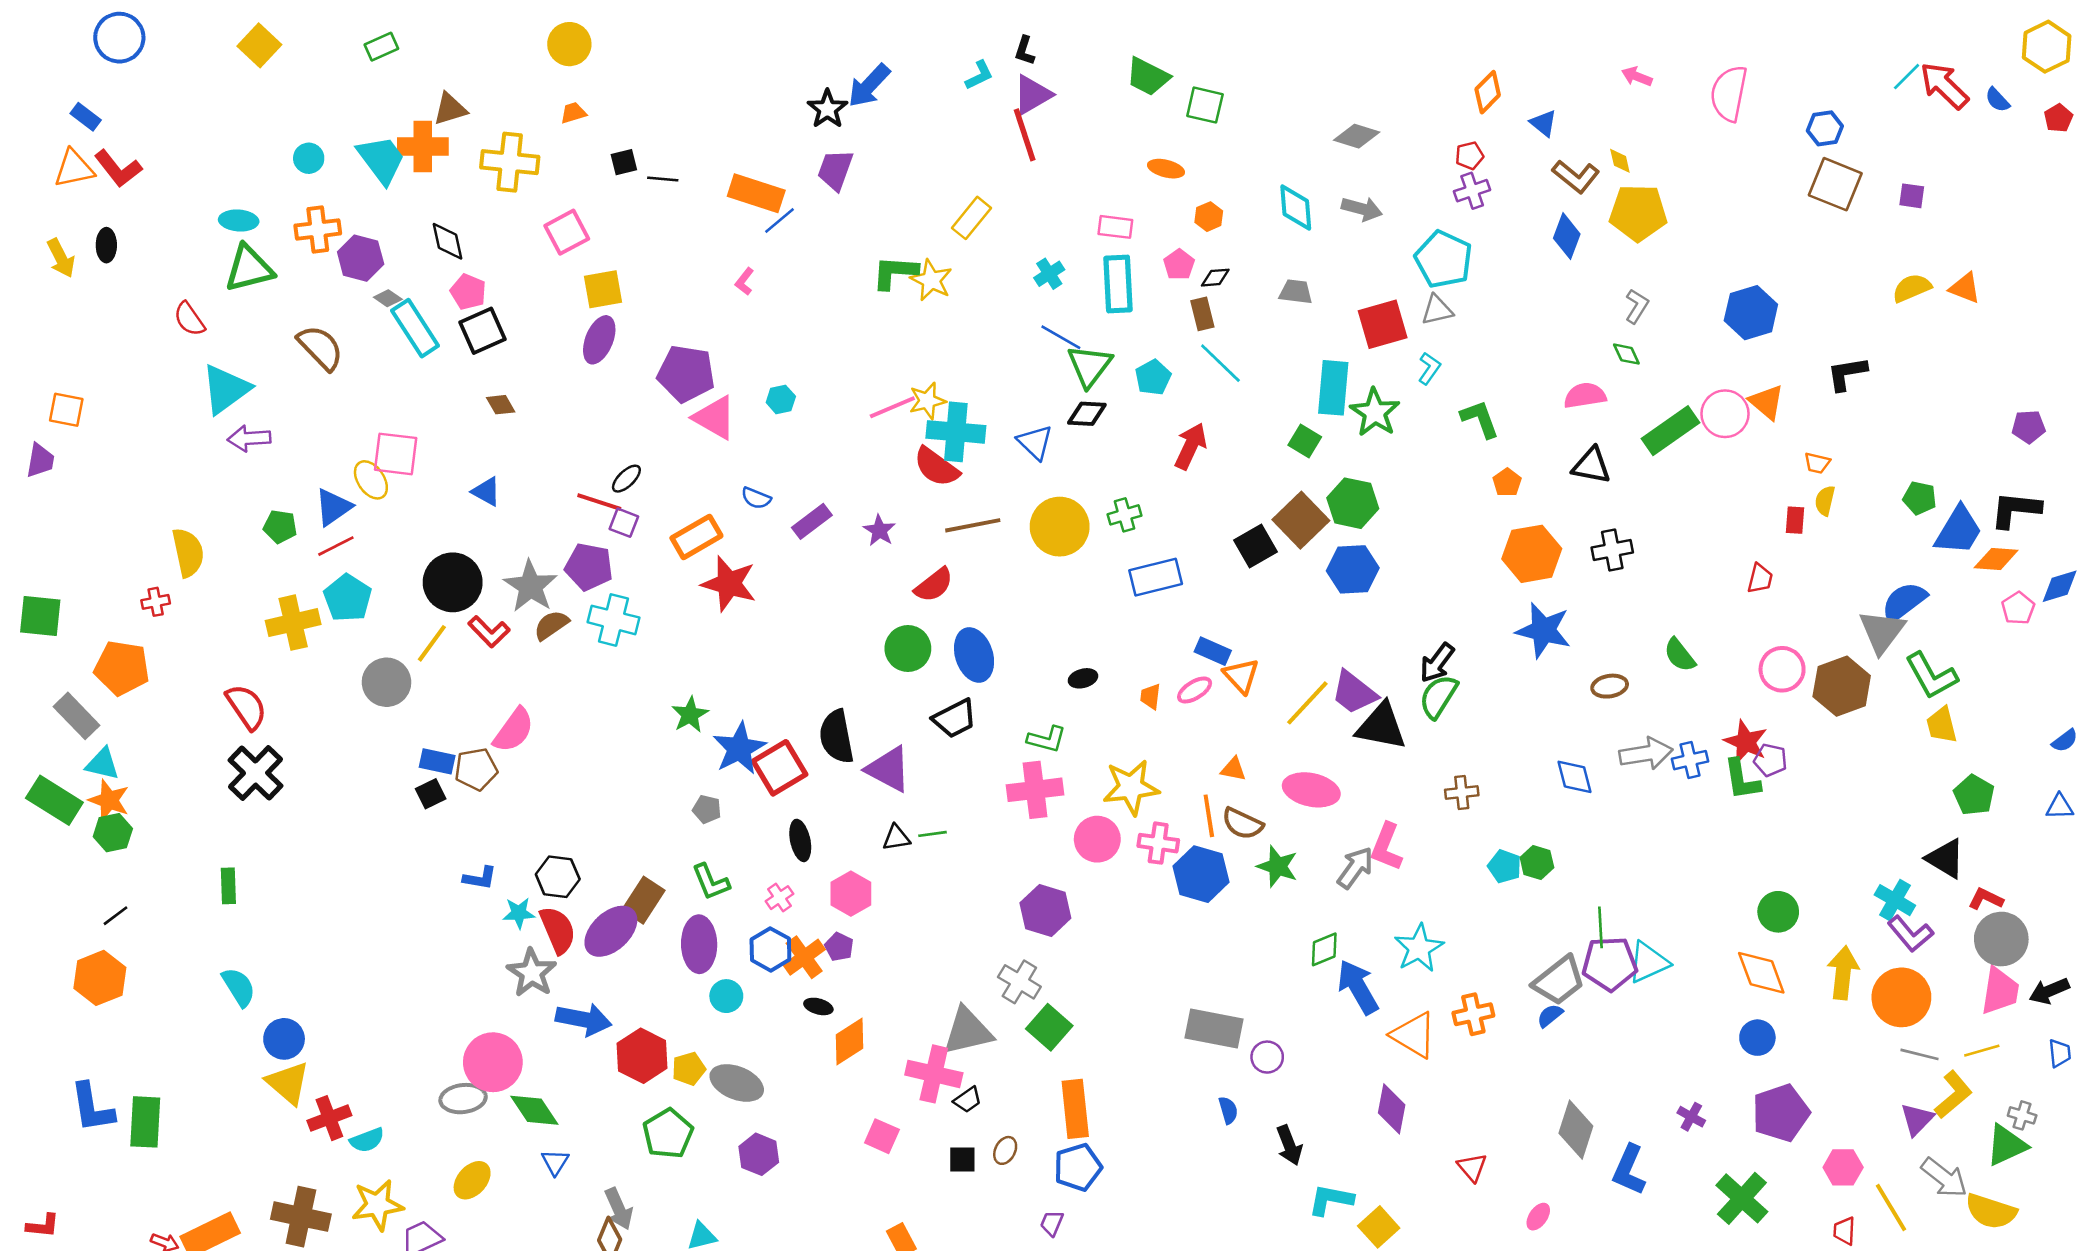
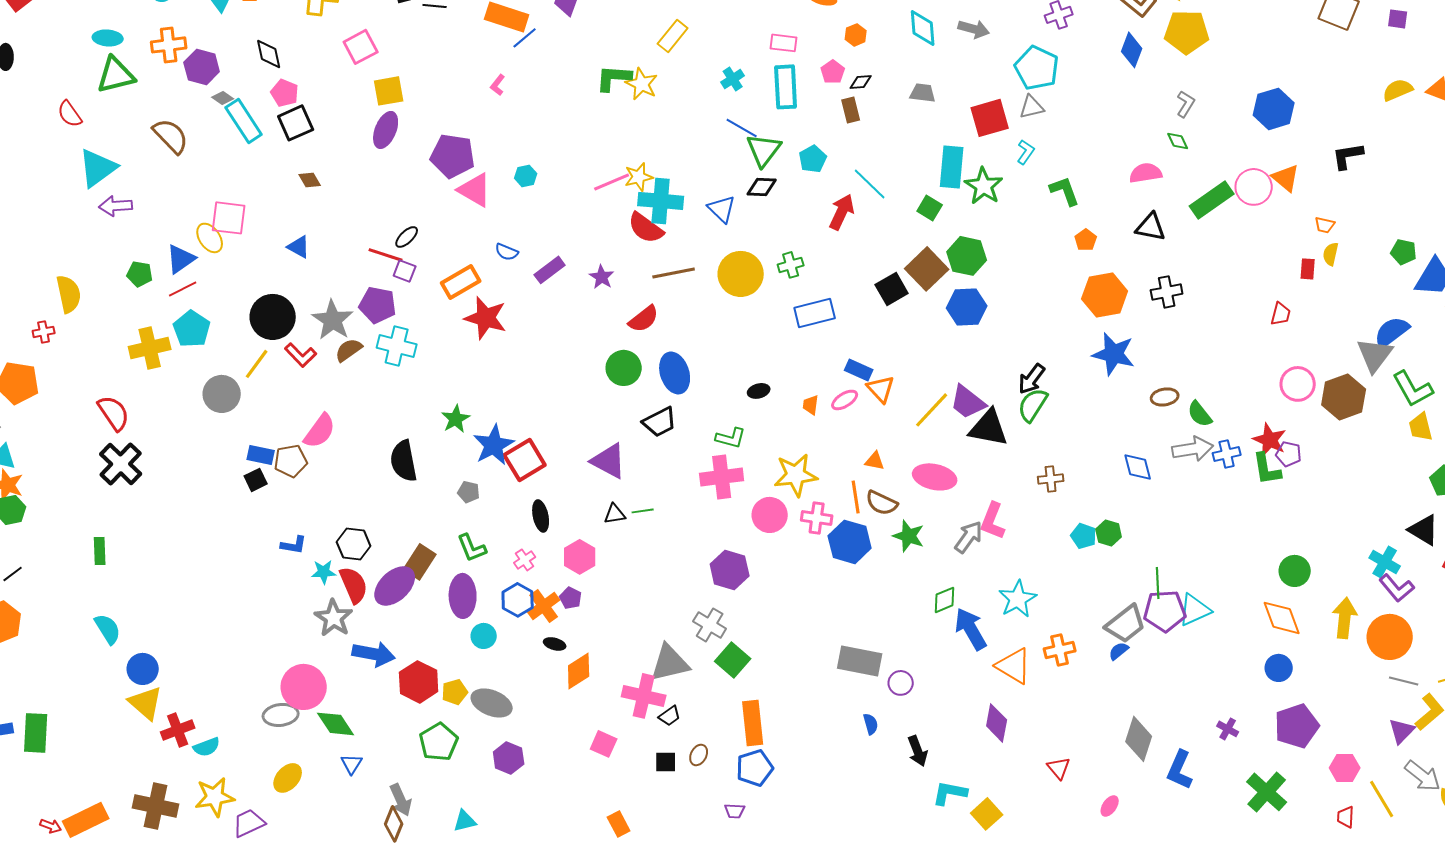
cyan line: (1220, 363) -> (870, 184), moved
green semicircle: (1680, 655) -> (1200, 414), moved
black semicircle: (837, 737) -> (404, 461), moved
purple trapezoid: (1052, 1223) -> (735, 811), turned -110

